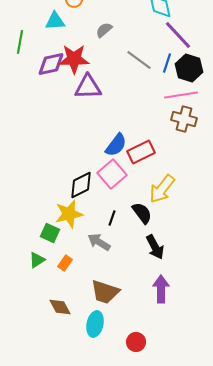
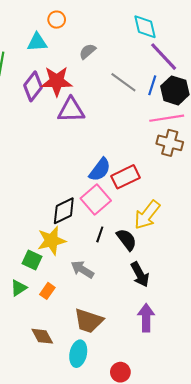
purple diamond: (51, 64) -> (33, 86), turned -40
black line: (112, 218) -> (100, 234), moved

